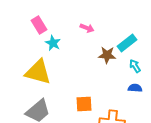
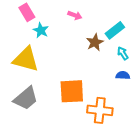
brown star: (107, 55) -> (95, 42), turned -30
orange square: (84, 104) -> (72, 91), size x1.5

